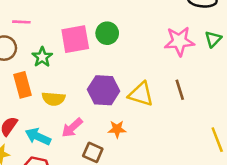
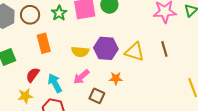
green star: (42, 57) -> (59, 13), moved
yellow semicircle: (54, 99) -> (80, 52), moved
cyan arrow: (38, 137) -> (55, 83), turned 36

